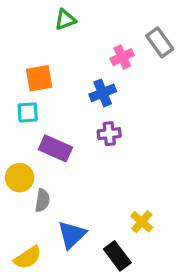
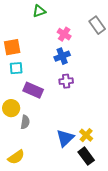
pink cross: (122, 57) -> (64, 34), moved, turned -32
orange square: (39, 78) -> (12, 47), moved
blue triangle: (72, 235) -> (65, 138), moved
black rectangle: (117, 256) -> (86, 156), moved

